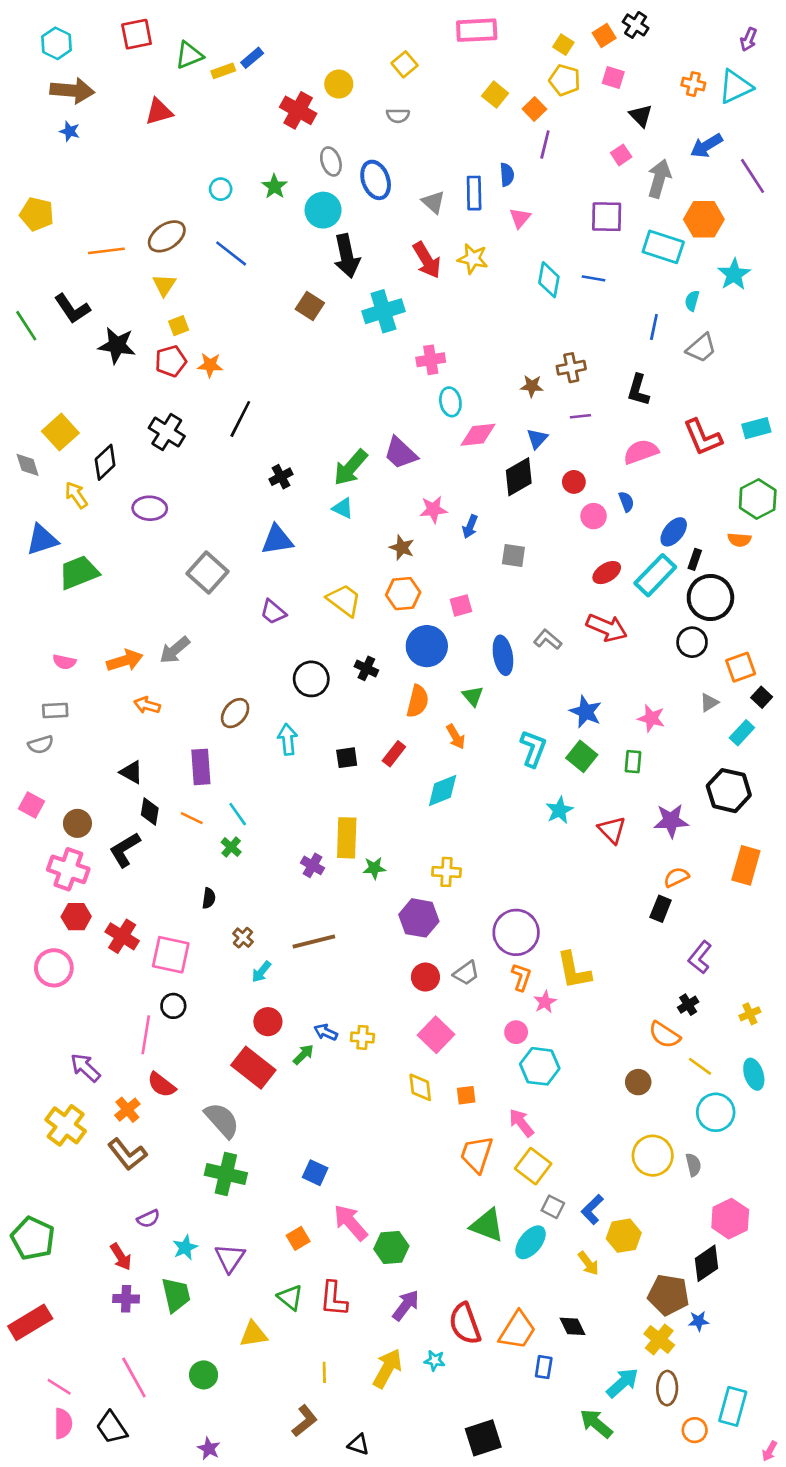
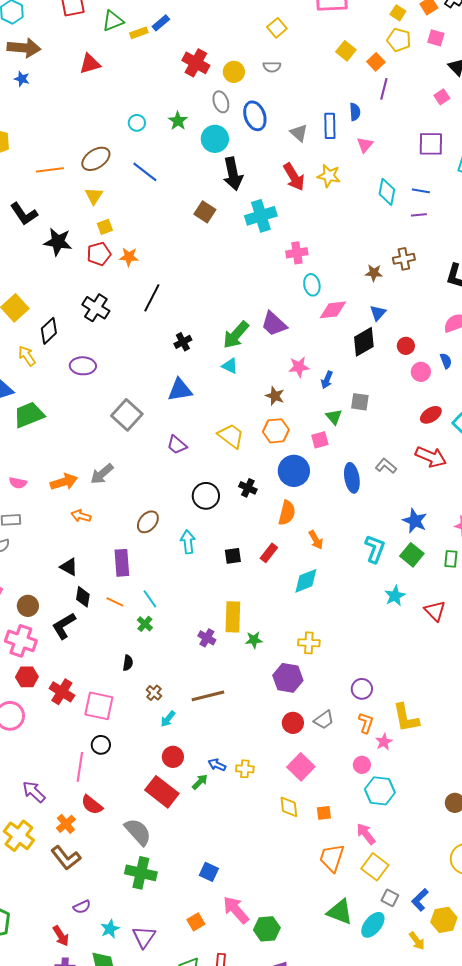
yellow circle: (339, 84) -> (234, 72), moved
purple line: (580, 416) -> (419, 215), moved
green triangle: (473, 696) -> (334, 417), moved
purple circle: (516, 932) -> (362, 689), size x0.6

